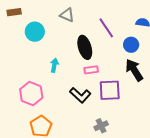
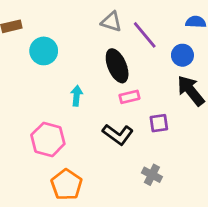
gray triangle: (67, 15) -> (111, 22), moved
purple square: (110, 90) -> (159, 123), size x0.6
gray cross: (101, 126) -> (152, 175), turned -32

